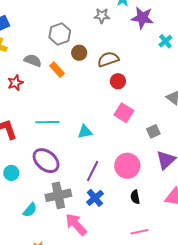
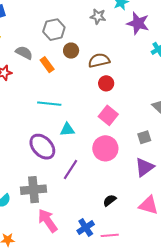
cyan line: (47, 122) -> (49, 104), moved
gray square: (153, 131) -> (144, 137), moved
purple ellipse: (46, 161) -> (42, 147), moved
pink circle: (127, 166) -> (105, 148), moved
black semicircle: (135, 197) -> (110, 200), turned 56
blue cross: (95, 198) -> (86, 227), moved

